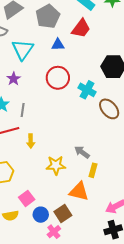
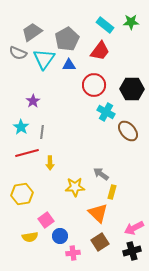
blue triangle: (58, 45) -> (69, 65), moved
cyan triangle: (23, 50) -> (44, 59), moved
red circle: (58, 78) -> (94, 85), moved
orange triangle: (79, 191) -> (98, 213), turned 30
brown square: (63, 214) -> (100, 242), moved
pink cross: (54, 232) -> (73, 253), turned 32

